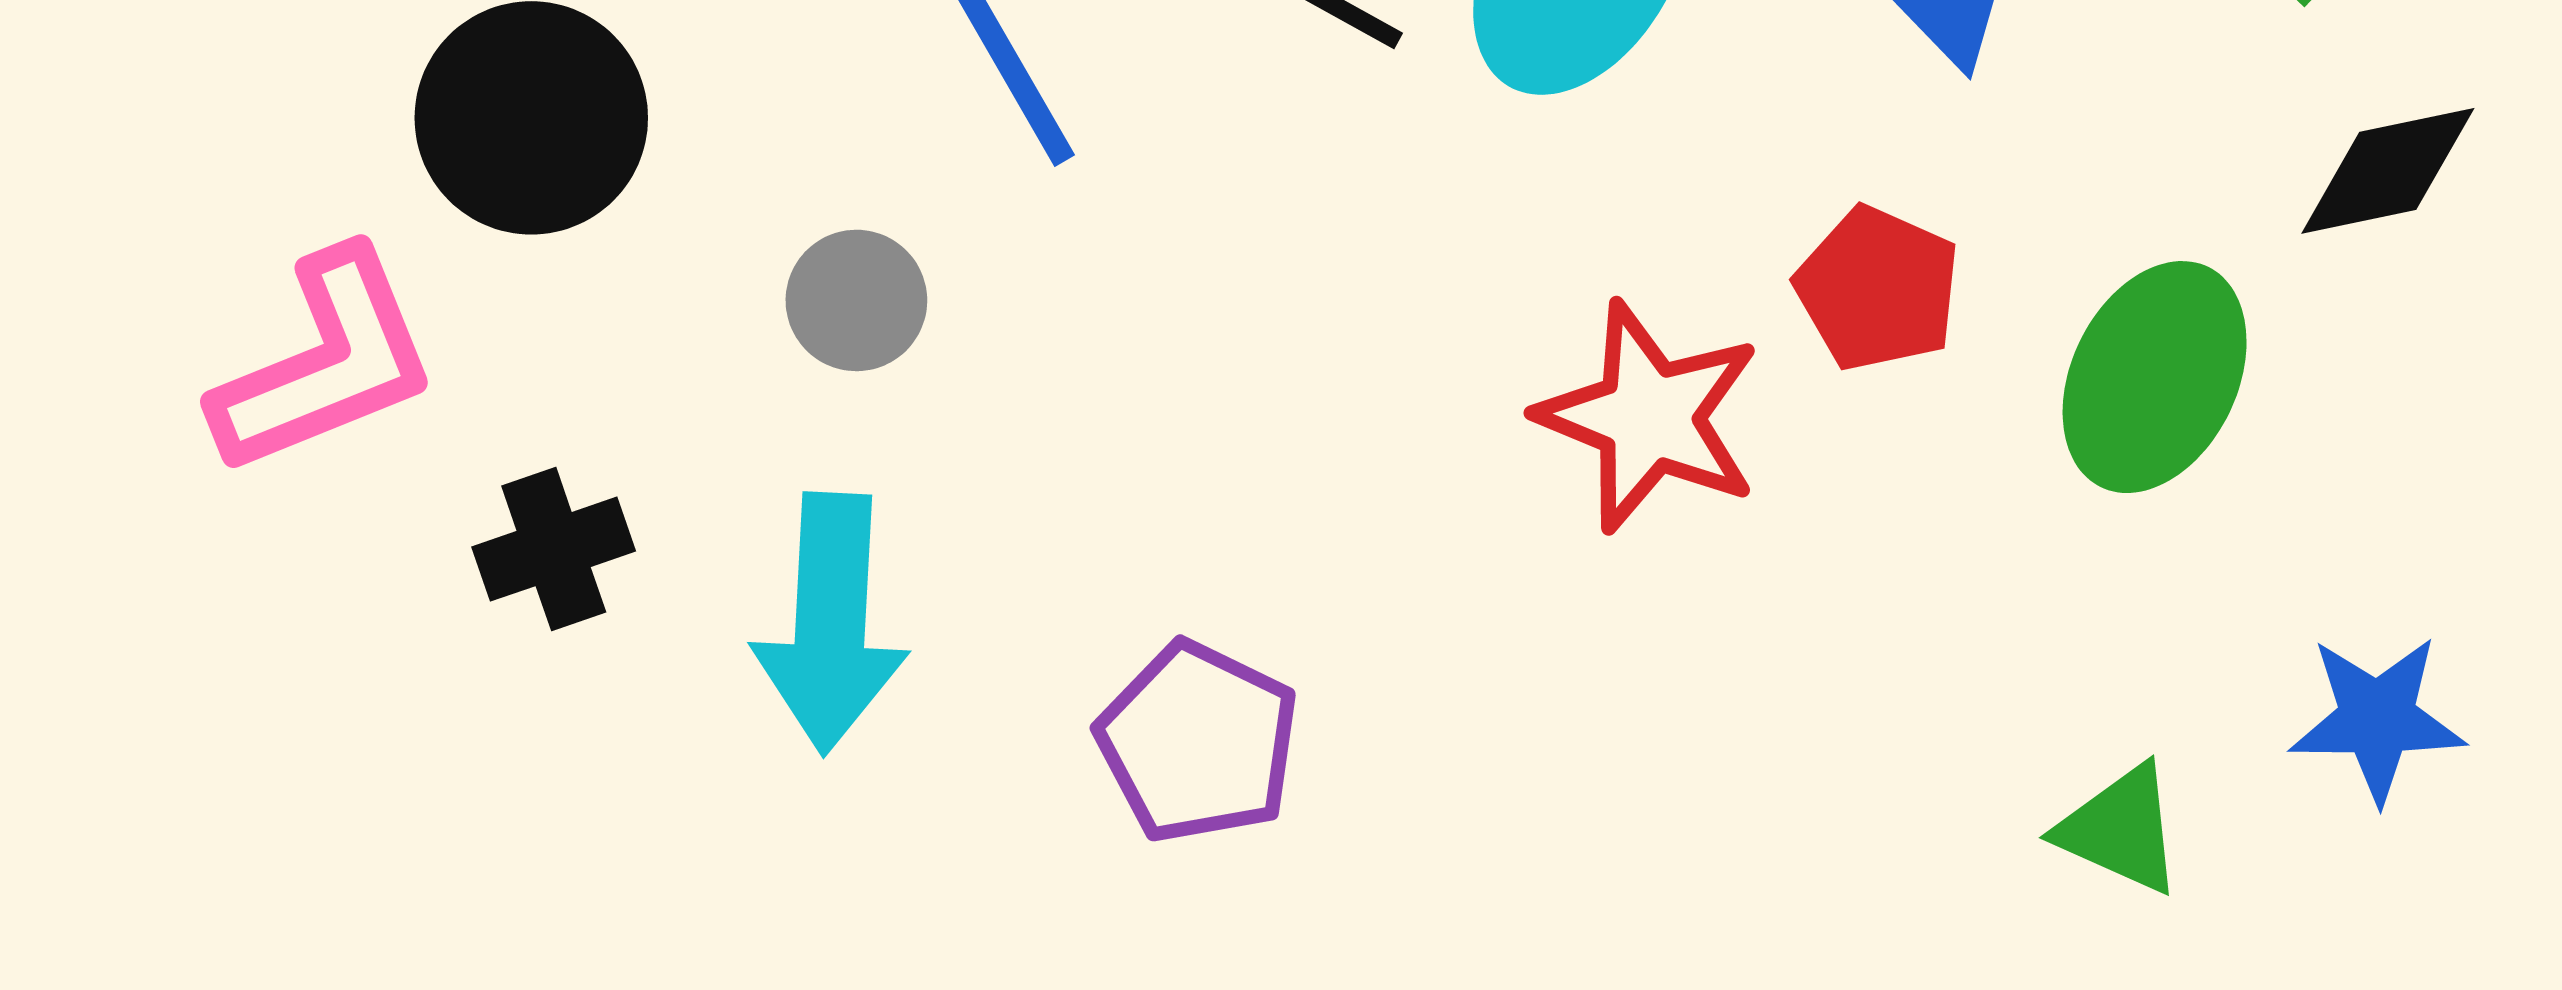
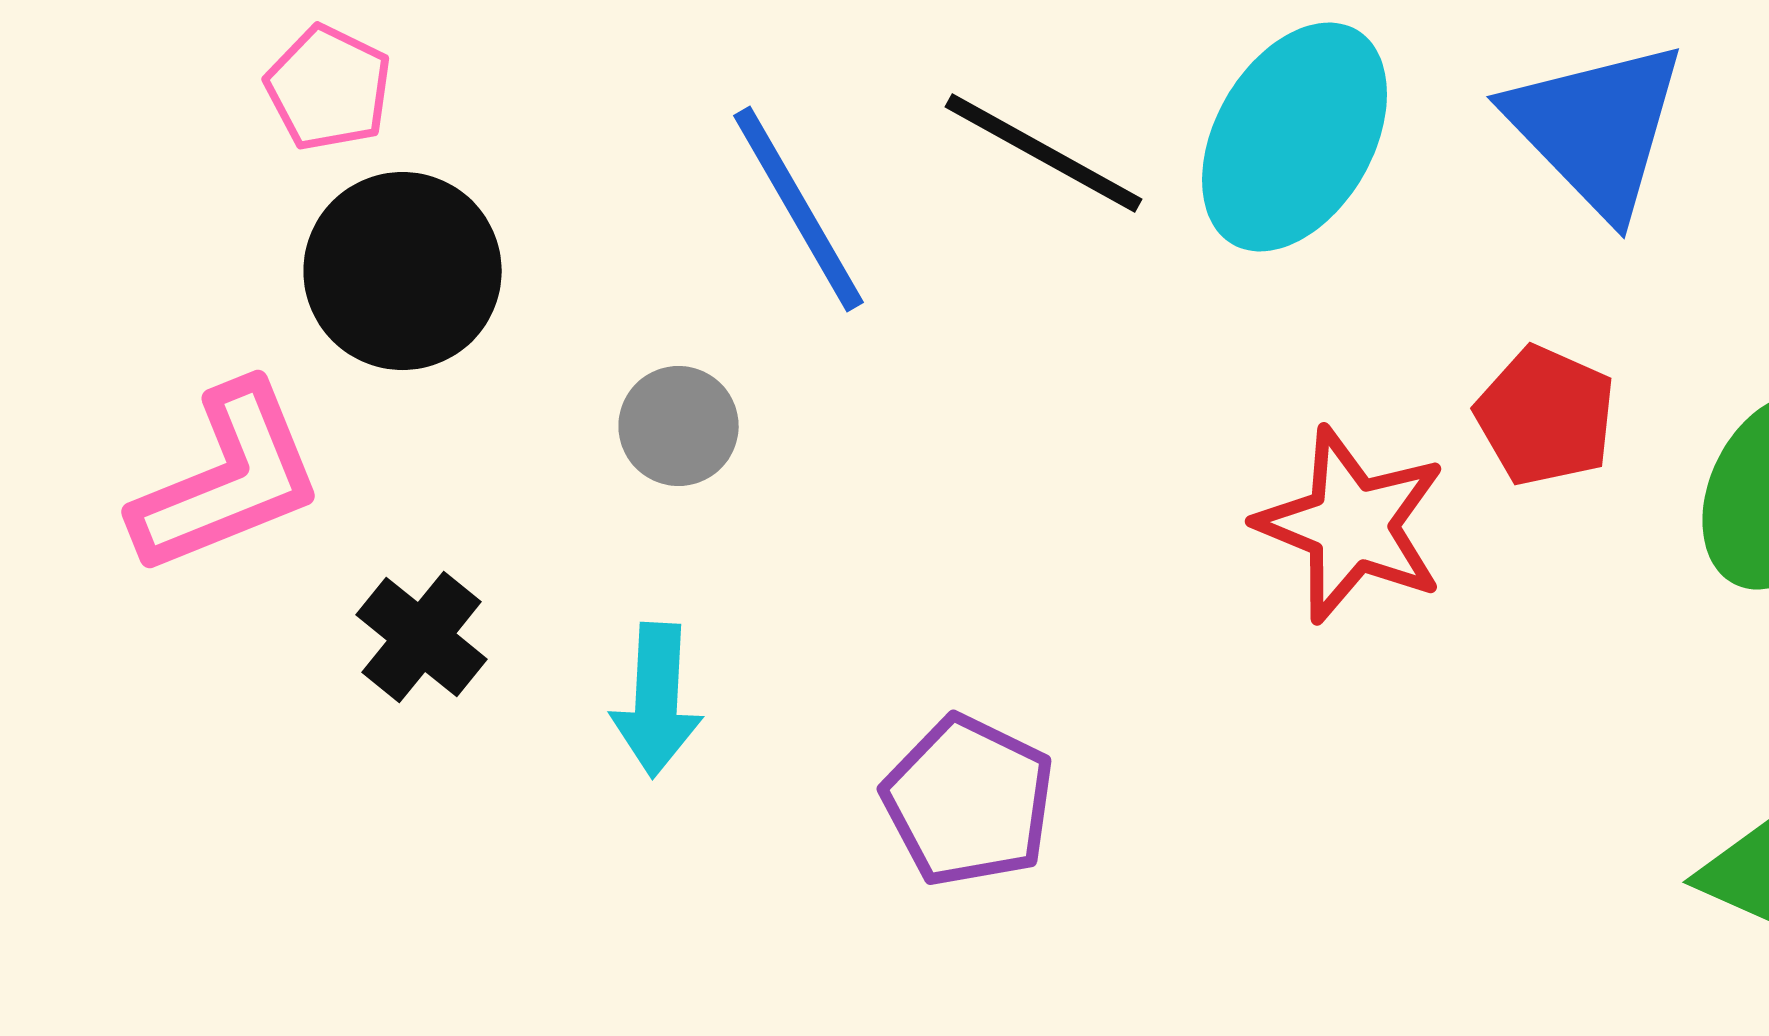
black cross: (554, 549) -> (422, 637), turned -32
cyan arrow: (830, 623) -> (657, 700), size x0.7

